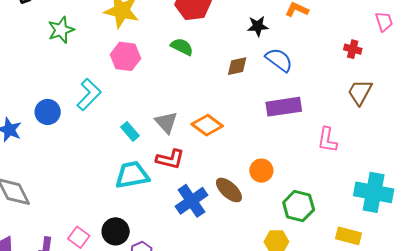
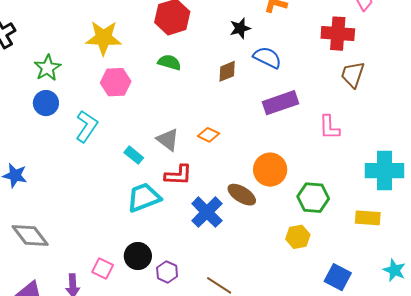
red cross: (353, 49) -> (338, 34), size x1.8
blue circle: (48, 112) -> (46, 103), moved
orange diamond: (207, 125) -> (209, 135), size x0.7
orange circle: (261, 171) -> (270, 170), size x1.4

